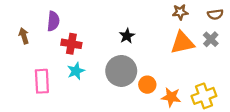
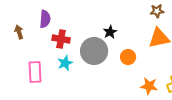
gray circle: (121, 71) -> (94, 51), moved
orange circle: (147, 85) -> (128, 57), moved

